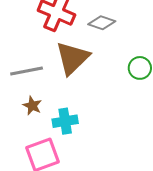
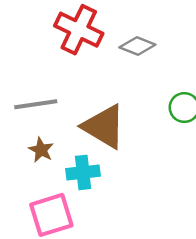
brown triangle: (72, 58) -> (104, 127), moved, turned -48

